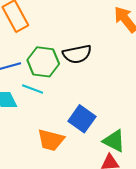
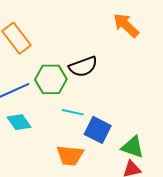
cyan line: (33, 89) -> (73, 112), moved

